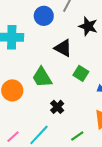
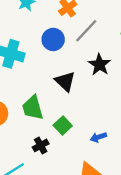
green square: (81, 73) -> (63, 126), moved

